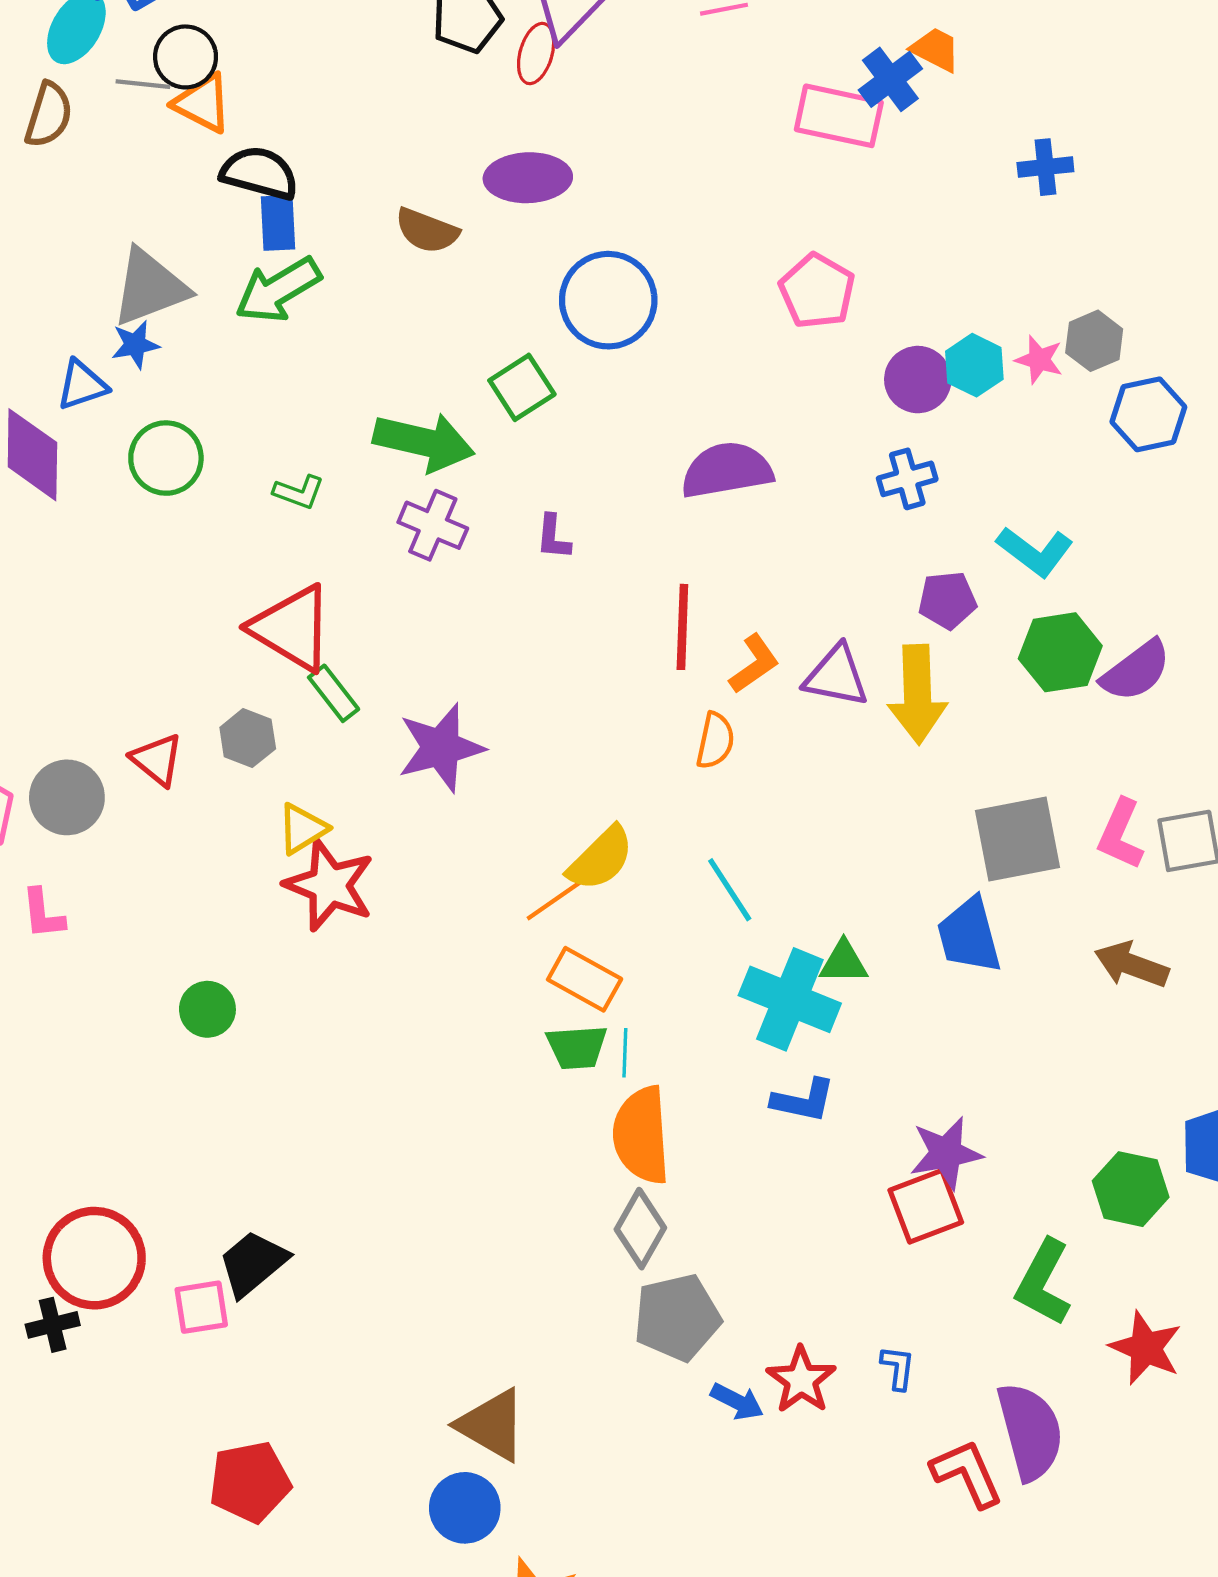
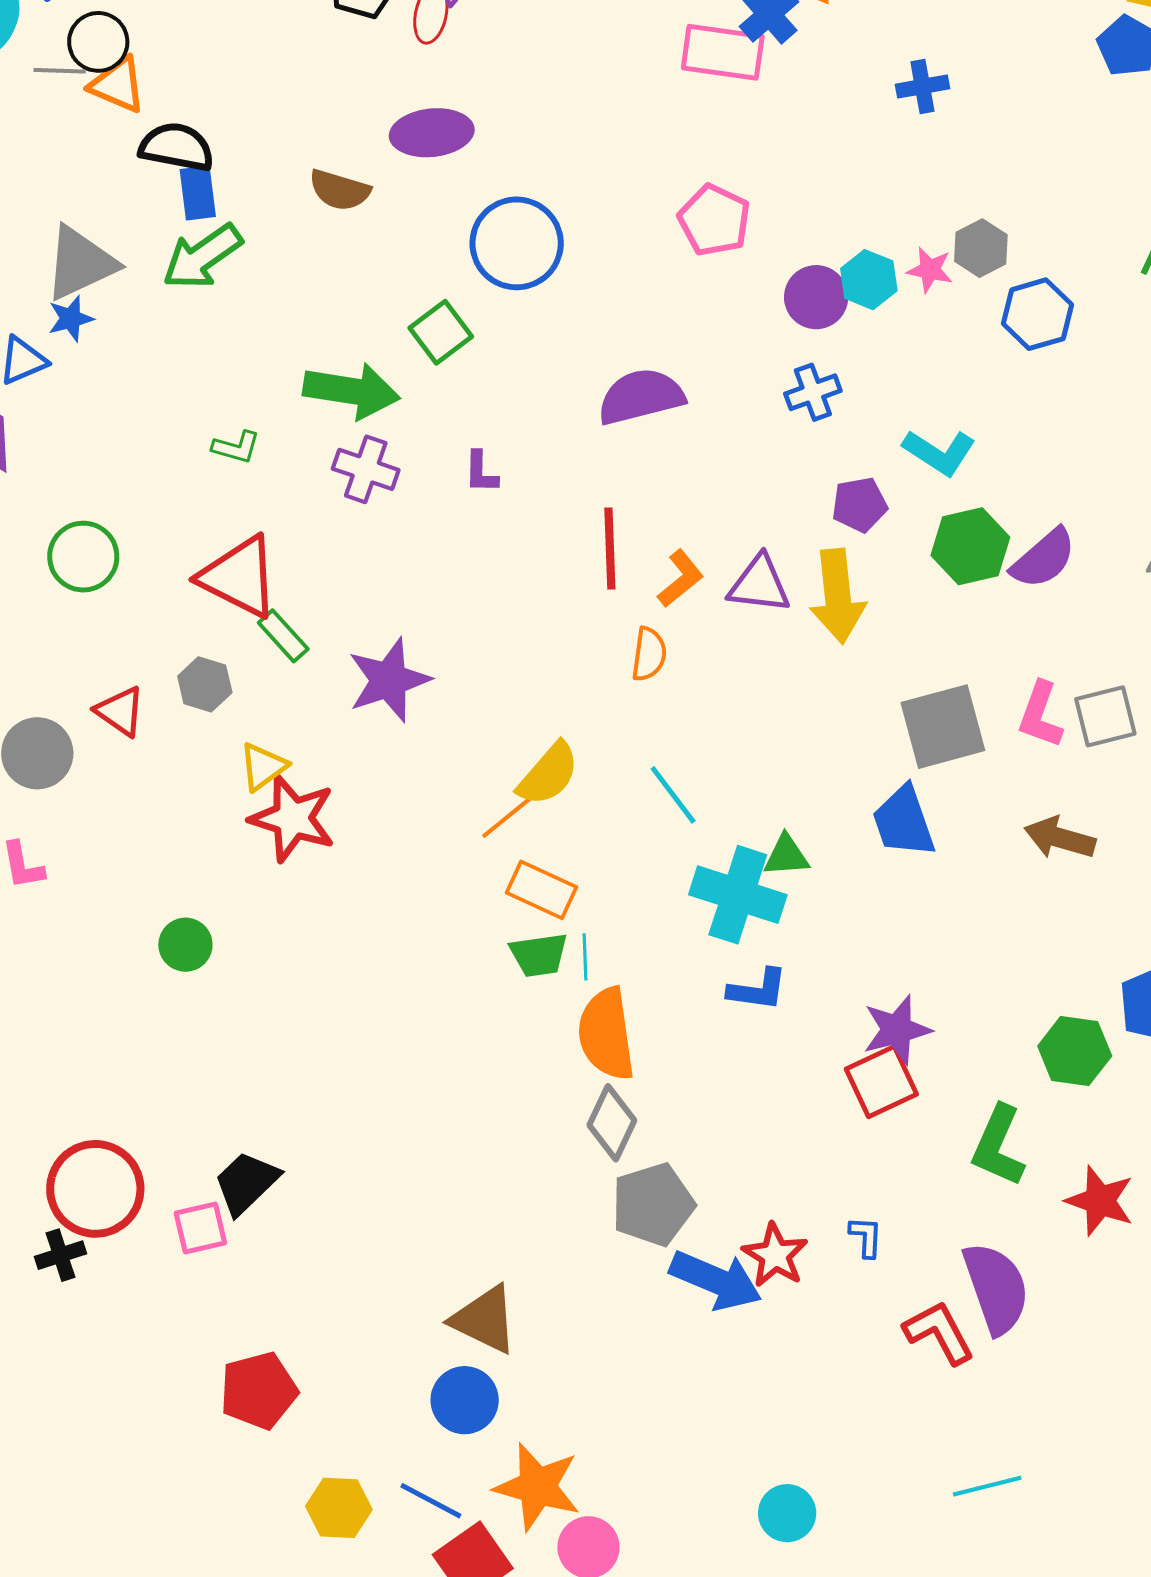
green circle: (166, 458) -> (83, 557), moved
blue arrow: (737, 1402) -> (716, 1280), size x1.8

